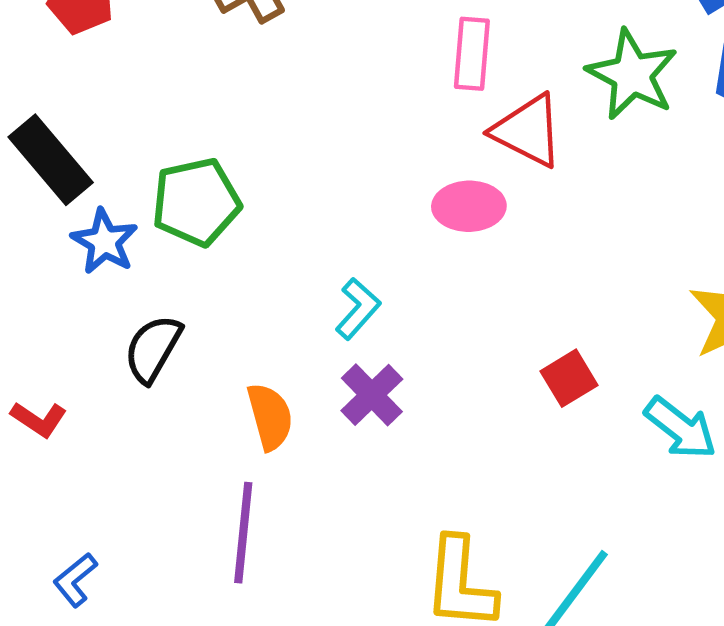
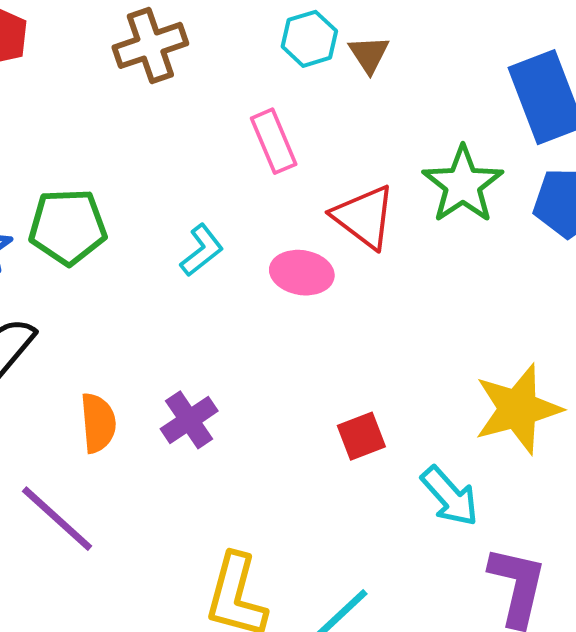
pink rectangle: (472, 54) -> (274, 141), moved, turned -38
cyan L-shape: (358, 309) -> (202, 250), moved
purple line: (243, 533) -> (57, 519), turned -64

